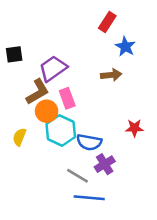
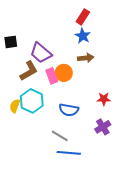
blue star: (125, 47) -> (83, 36), moved
purple trapezoid: (53, 69) -> (41, 53), turned -105
orange circle: (47, 111) -> (64, 73), moved
cyan hexagon: (61, 131) -> (32, 101), moved
purple cross: (105, 164) -> (103, 127), moved

